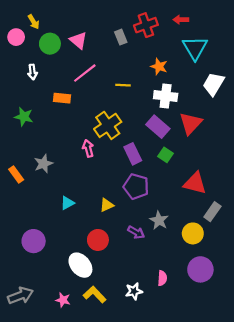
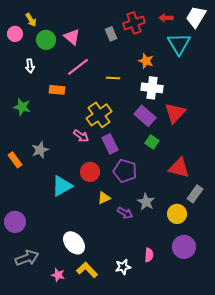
white trapezoid: (214, 84) -> (196, 17), moved
pink arrow: (88, 148) -> (81, 136), turned 140
purple rectangle: (133, 154) -> (110, 144), moved
cyan triangle: (67, 203) -> (62, 186), size x1.6
yellow triangle: (107, 205) -> (104, 198), moved
red circle: (98, 240) -> (90, 172), moved
purple circle: (34, 241) -> (15, 222), moved
gray arrow: (20, 296) -> (27, 258), moved

